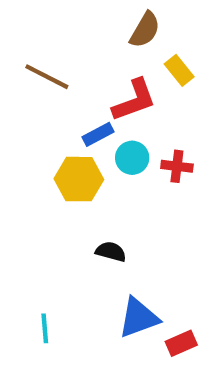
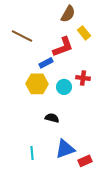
cyan circle: (132, 158) -> (64, 87), moved
cyan line: (45, 328) -> (32, 153), moved

